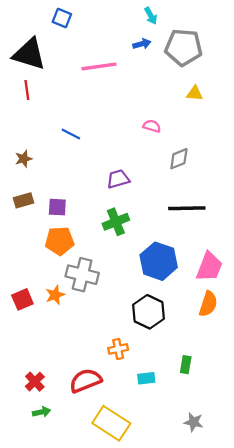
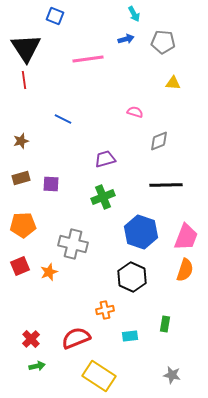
gray pentagon: (183, 47) -> (163, 42), size x0.7
black triangle: (29, 54) -> (26, 48), turned 40
orange pentagon: (60, 241) -> (23, 225), moved
orange star: (55, 295) -> (49, 272), moved

